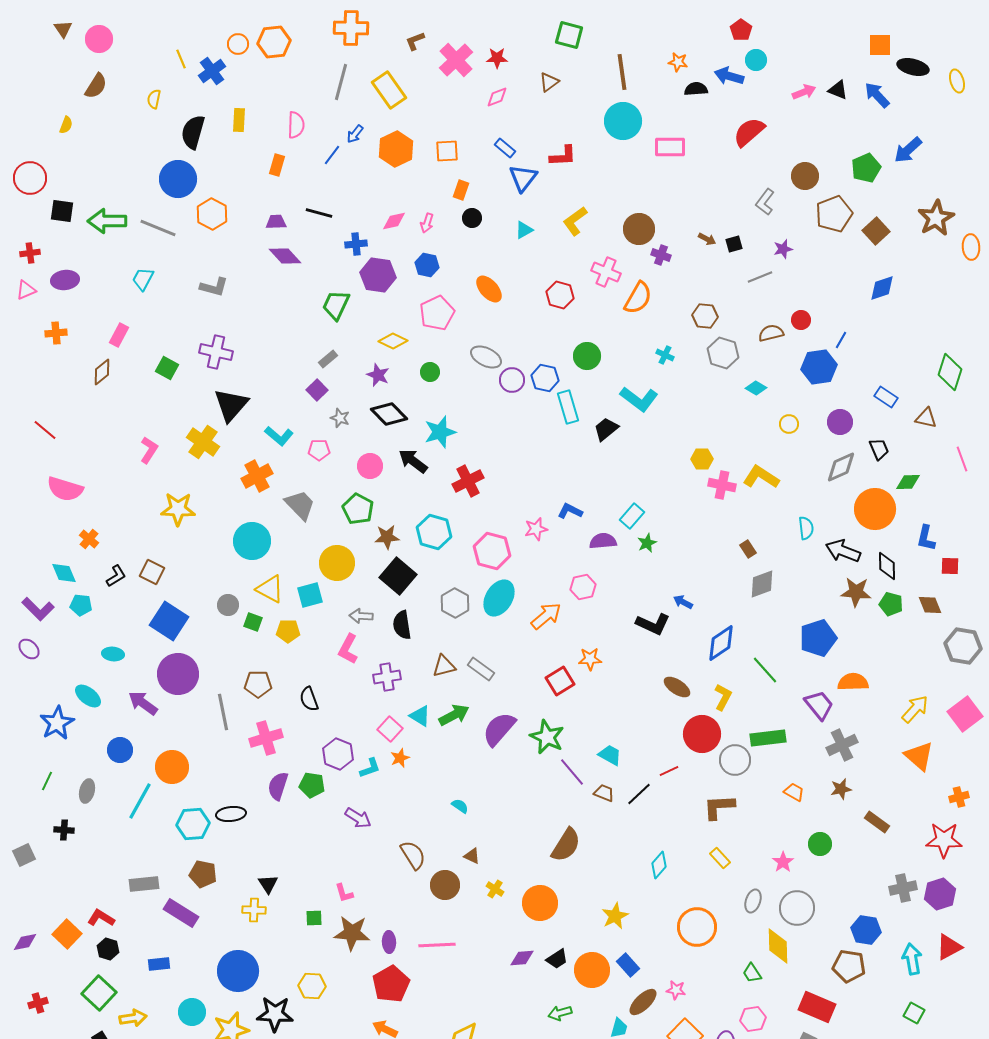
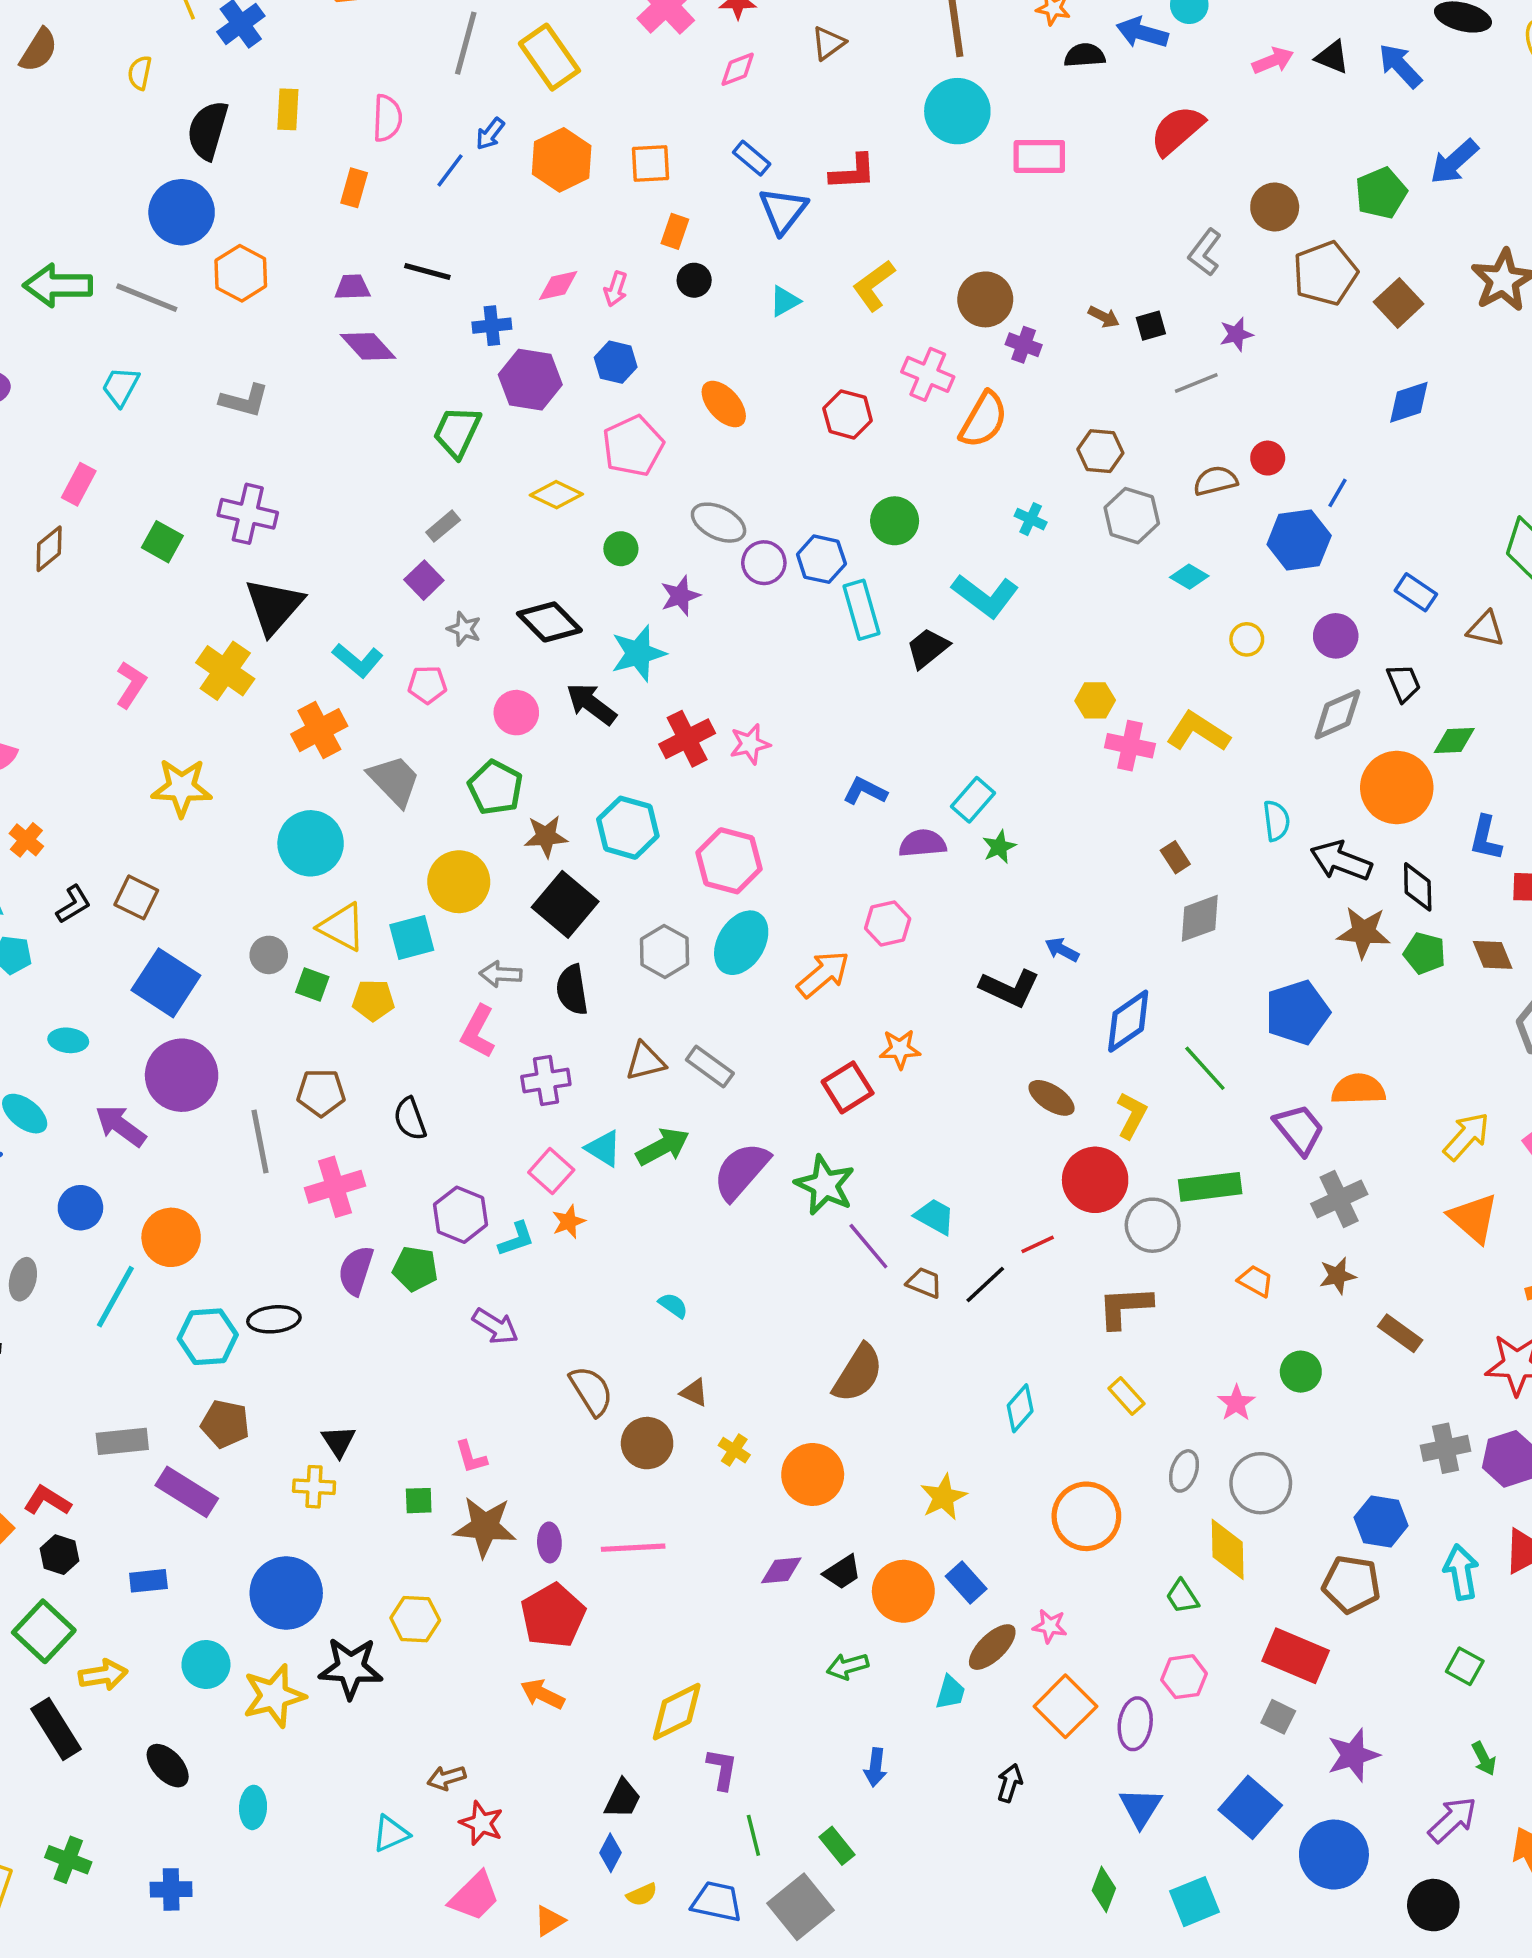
purple star: (378, 375) -> (680, 596), moved, turned 30
pink star: (536, 529) -> (750, 744), moved

